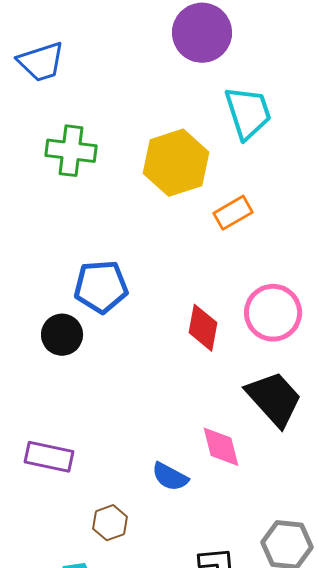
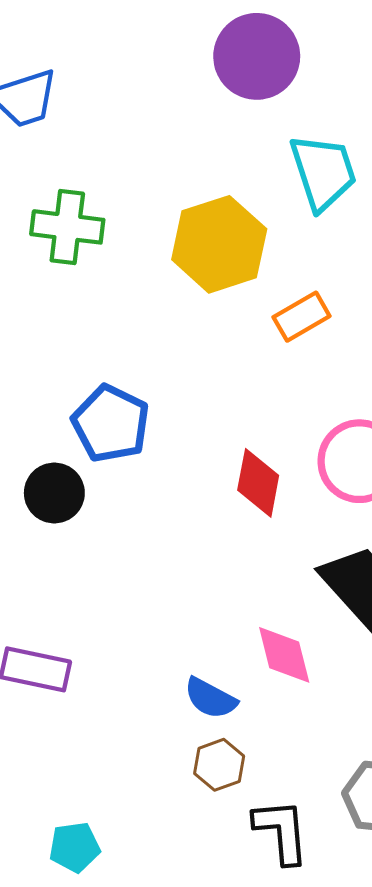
blue pentagon: (101, 287) -> (111, 424), turned 30
brown hexagon: (110, 523) -> (219, 765), moved

